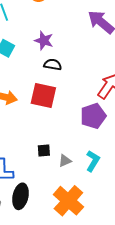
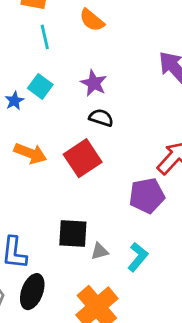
red square: (43, 96) -> (83, 158), turned 36
black square: (44, 151) -> (73, 233), size x1.6

